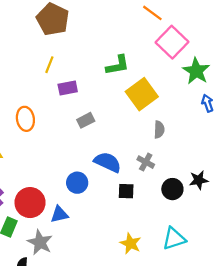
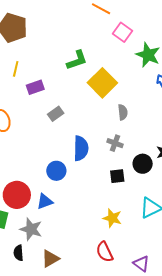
pink square: (172, 42) -> (123, 32), size x0.7
blue semicircle: (108, 162) -> (81, 148), turned 75
black square: (126, 191) -> (117, 176), moved

